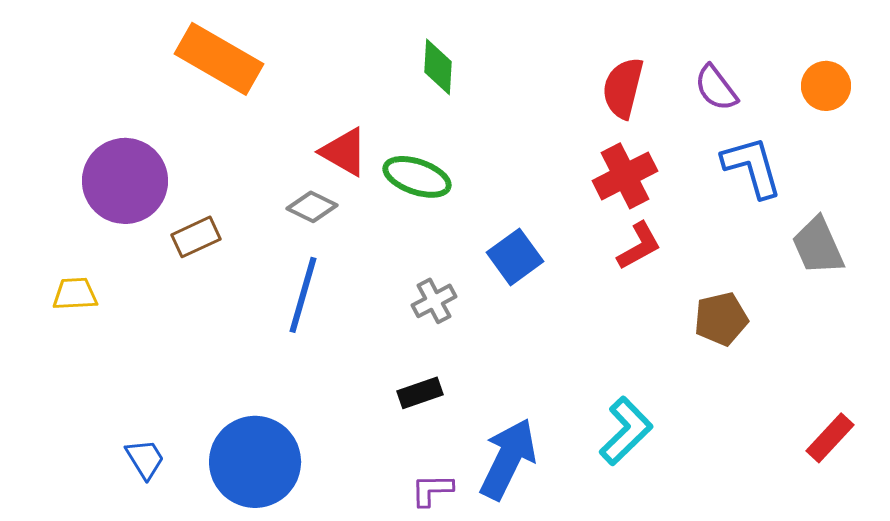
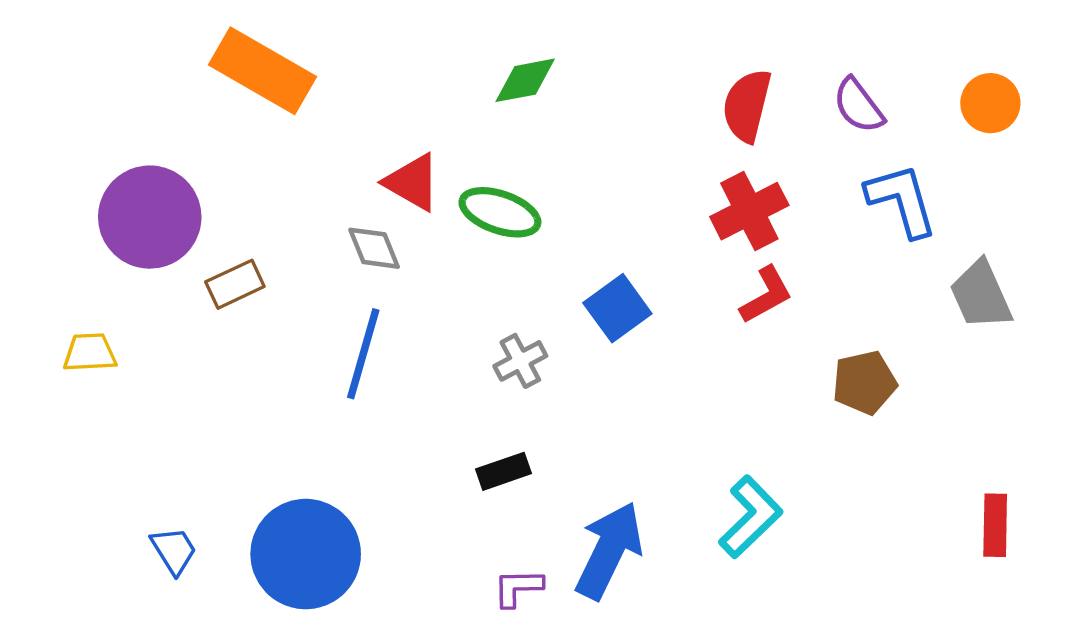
green diamond: (438, 67) -> (525, 80), turned 76
gray diamond: (312, 207) -> (374, 248), turned 42
red rectangle: (830, 438) -> (995, 525), turned -42

